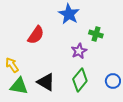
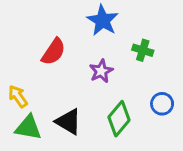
purple star: (79, 51) -> (101, 71), moved
blue circle: (113, 81) -> (162, 104), moved

